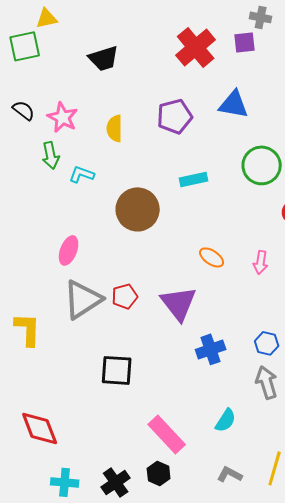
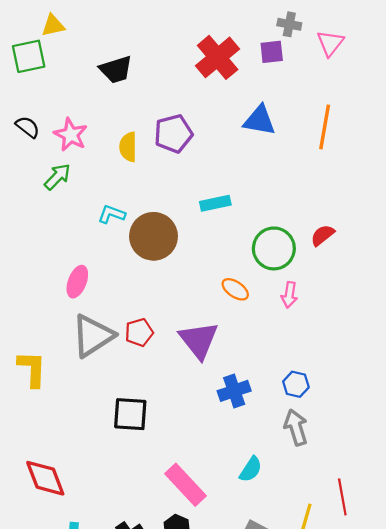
purple pentagon: (175, 116) -> (173, 134), moved
green arrow: (51, 155) -> (57, 177), turned -124
green circle: (262, 165) -> (274, 248), moved
cyan L-shape: (82, 174) -> (112, 214), moved

